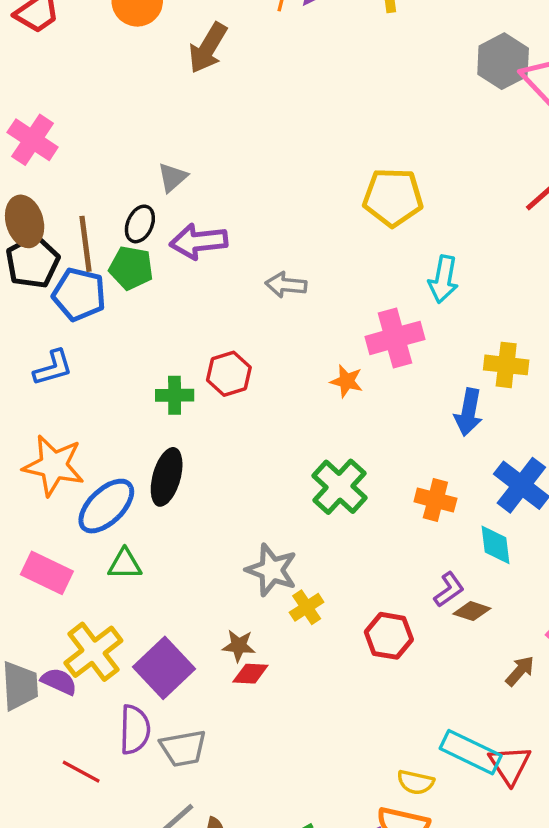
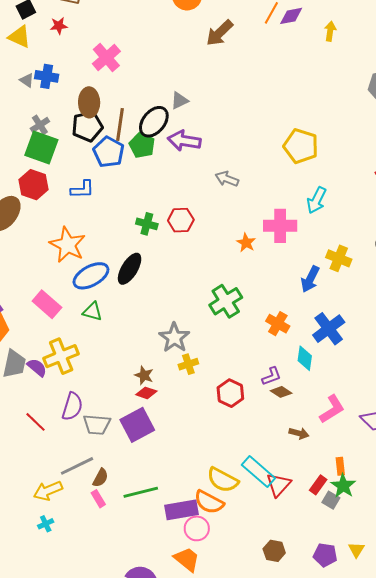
black ellipse: (140, 224) -> (154, 122), size x1.5
purple square: (164, 668) -> (137, 425), moved
brown arrow: (520, 671) -> (299, 433), turned 48
yellow semicircle: (416, 782) -> (223, 480), size x1.5

